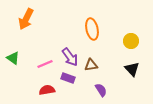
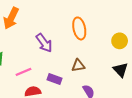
purple arrow: (70, 57) -> (44, 43), moved
pink line: (45, 64) -> (23, 72), moved

